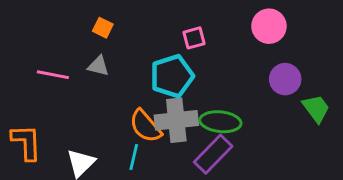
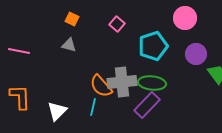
pink square: (194, 38) -> (117, 24), moved, turned -35
pink line: (53, 75) -> (19, 51), moved
cyan pentagon: (172, 76) -> (153, 46), moved

